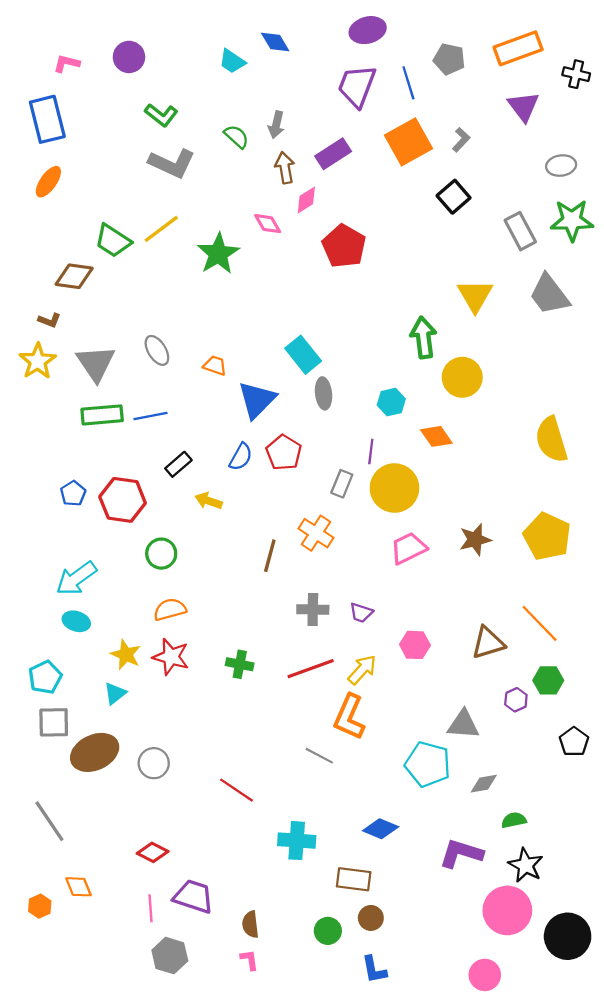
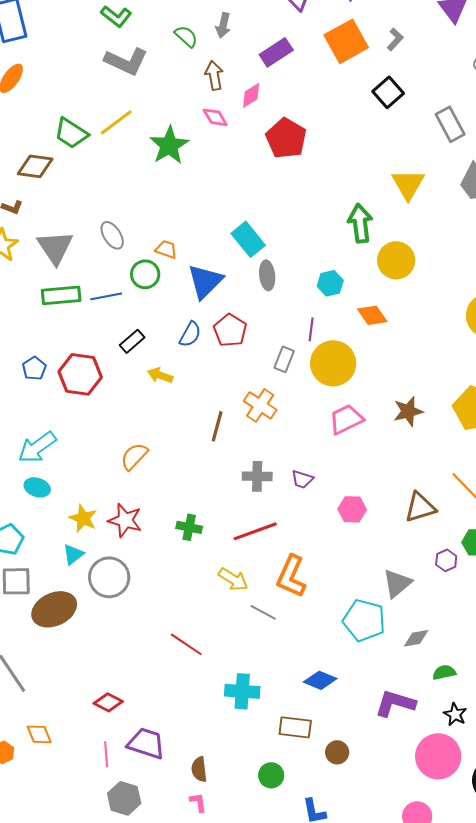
brown arrow: (285, 168) -> (214, 75), moved
green circle: (161, 554) -> (145, 274), moved
orange semicircle: (170, 609) -> (134, 456), moved, turned -32
yellow arrow: (362, 670) -> (233, 579), moved, turned 80
gray triangle: (463, 724) -> (397, 583), turned -44
gray circle: (154, 763) -> (109, 577), moved, size x1.4
black star: (526, 865) -> (455, 714), size x0.7
brown circle: (371, 918) -> (337, 752), moved

